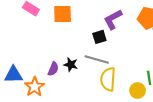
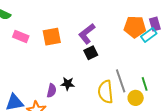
purple L-shape: (113, 19) -> (87, 34), moved
gray line: (97, 60) -> (121, 81), moved, turned 65

